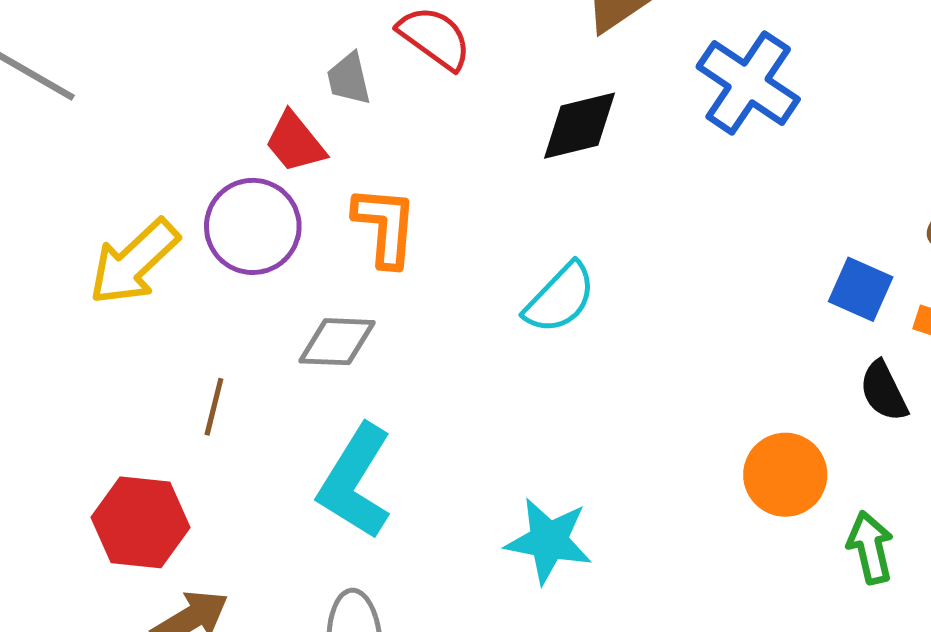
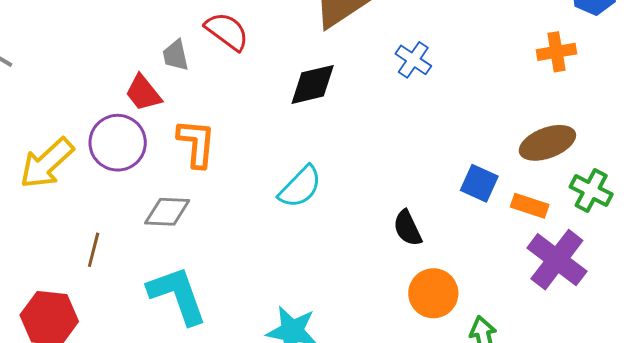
blue cross: (748, 83) -> (413, 60), size x0.6
black semicircle: (884, 391) -> (407, 228), moved
cyan L-shape: (355, 482) -> (177, 295), turned 128

